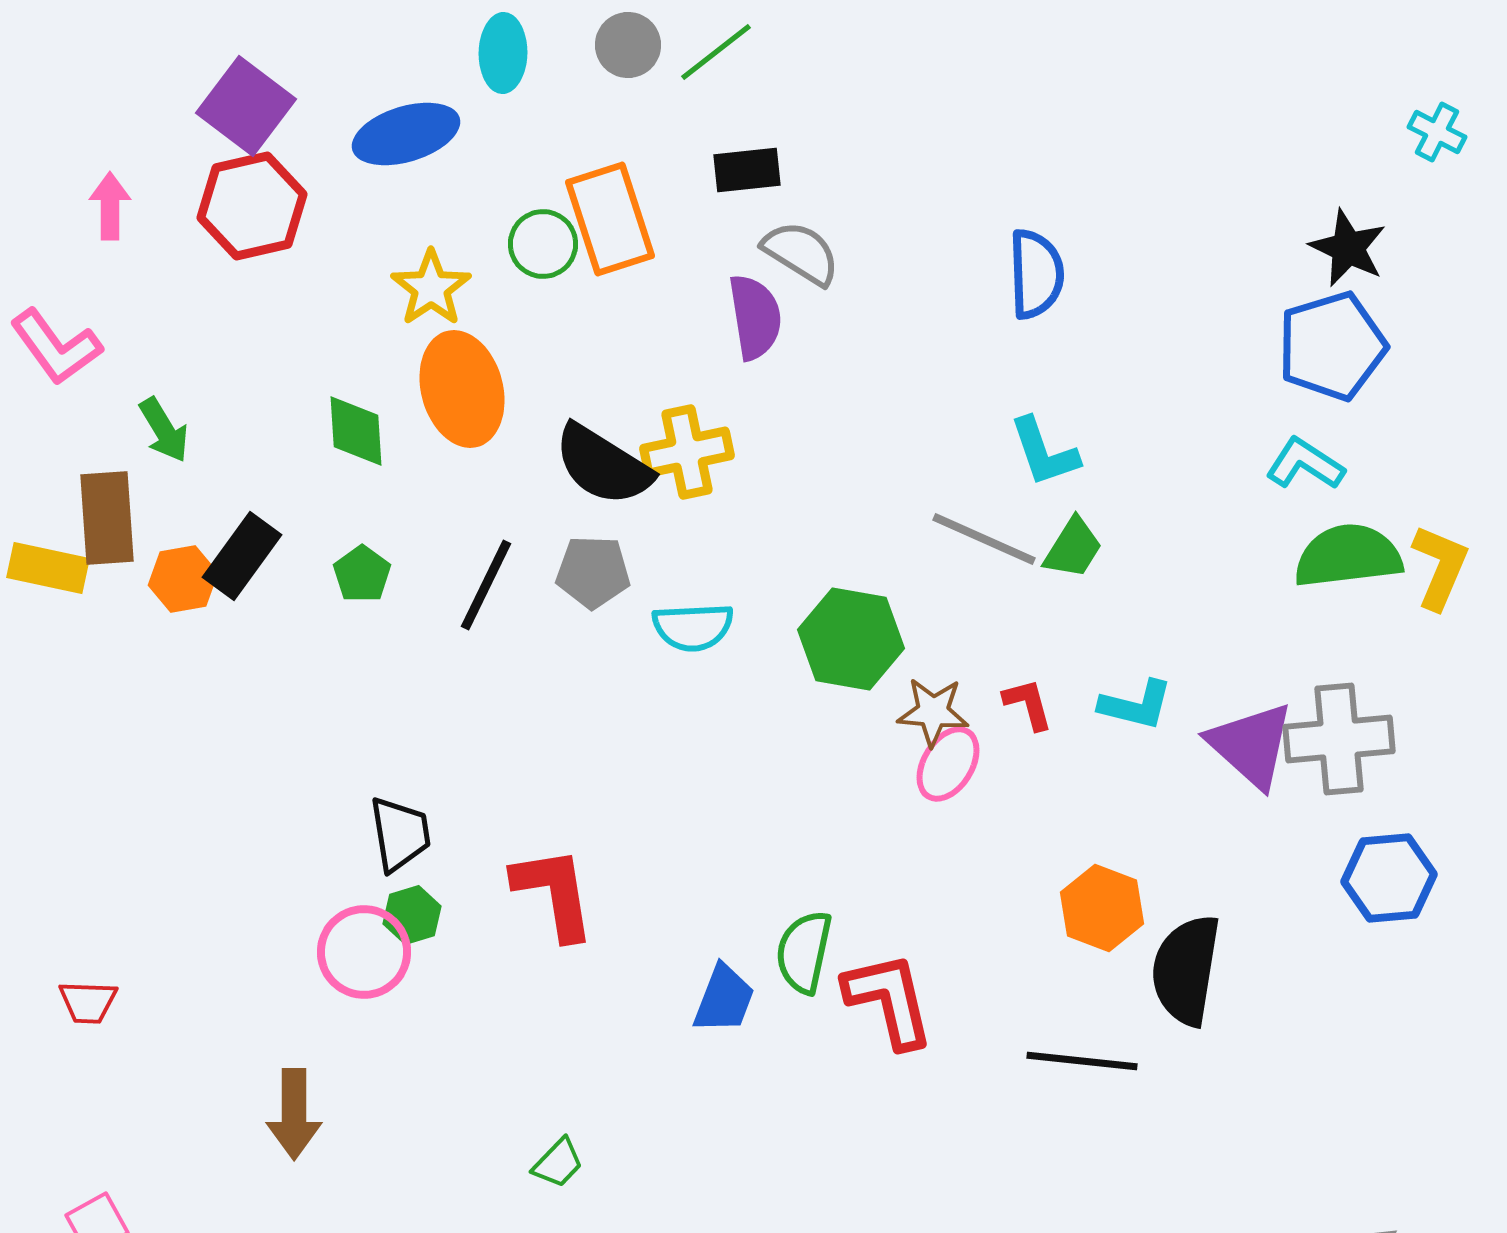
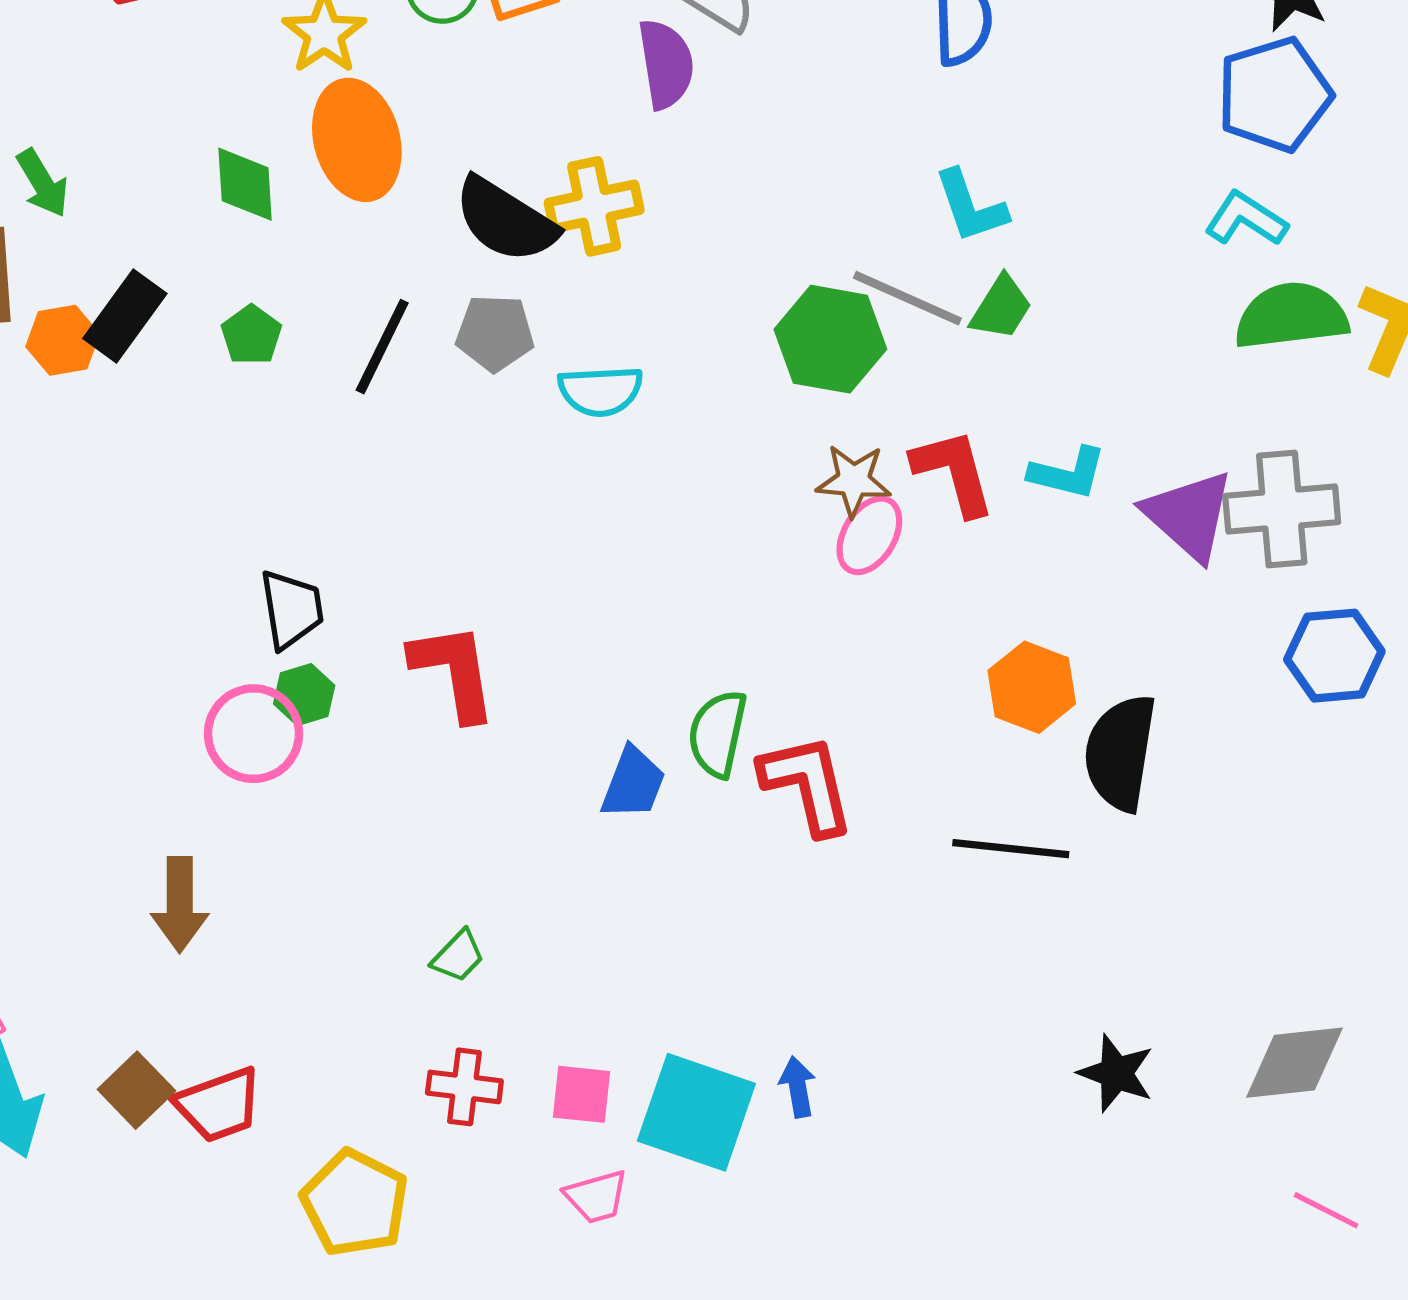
green hexagon: (851, 639) -> (830, 339), moved
red L-shape: (1028, 704) -> (954, 472), size x1.6

